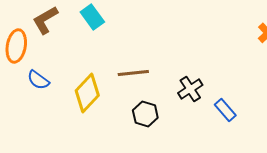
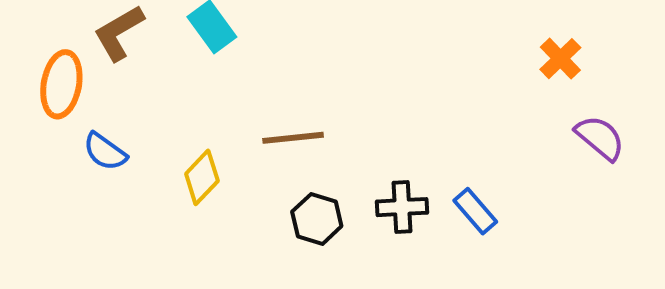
black cross: (190, 89) -> (402, 207), moved, turned 30
yellow diamond: (87, 93) -> (202, 177), size x0.7

